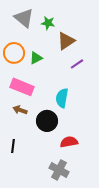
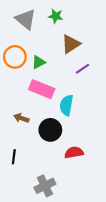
green star: (48, 23) -> (56, 16), moved
pink rectangle: (22, 87) -> (42, 89), moved
gray cross: (59, 170) -> (45, 186), moved, turned 36

